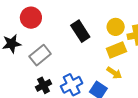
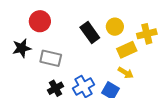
yellow circle: (116, 27) -> (115, 27), moved
gray rectangle: (40, 55) -> (51, 58), turned 55

